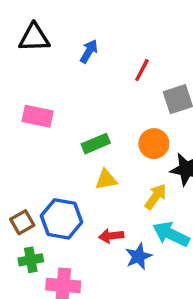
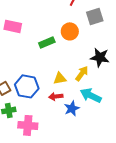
orange circle: (154, 144) -> (70, 31), moved
yellow triangle: (106, 180) -> (60, 78), moved

